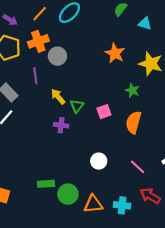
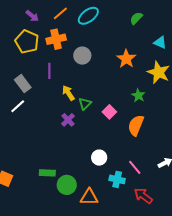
cyan triangle: (145, 23) -> (160, 42), moved
gray circle: (57, 56) -> (82, 56), moved
pink square: (104, 112) -> (109, 112), turned -32
purple cross: (61, 125) -> (68, 120), turned 32
cyan cross: (122, 205) -> (117, 179), moved

